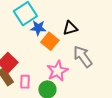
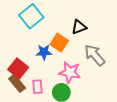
blue star: (38, 28) -> (44, 52), moved
pink star: (57, 71) -> (70, 72), turned -30

